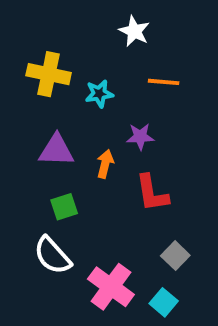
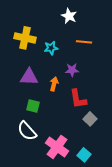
green square: (64, 207) -> (33, 106), turned 32
gray square: (175, 256) -> (90, 119), moved

